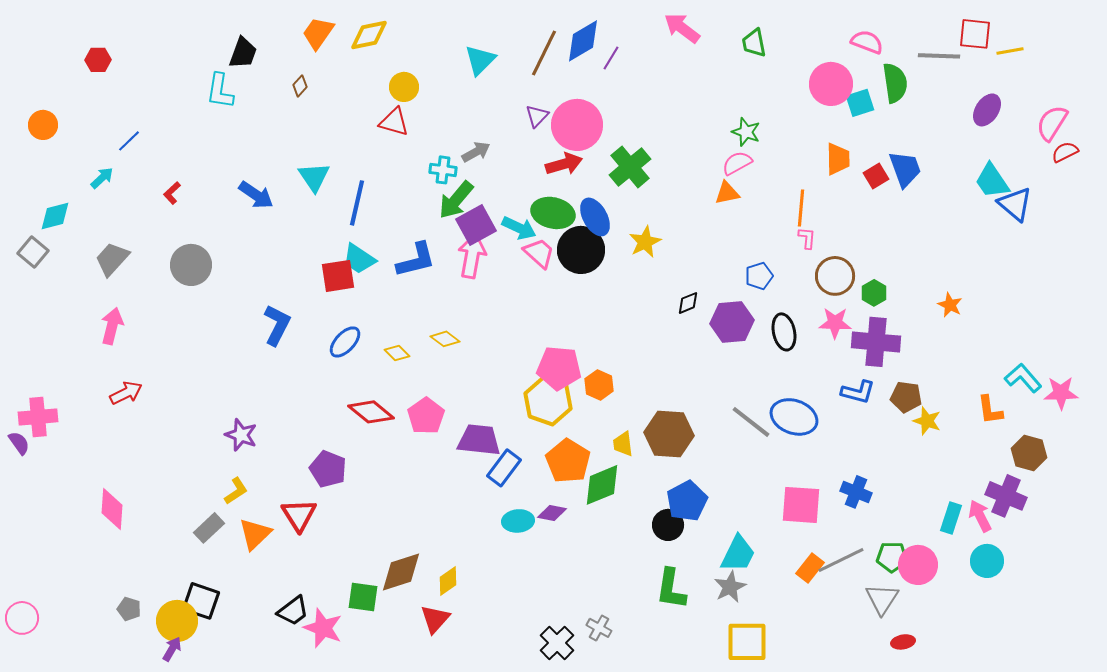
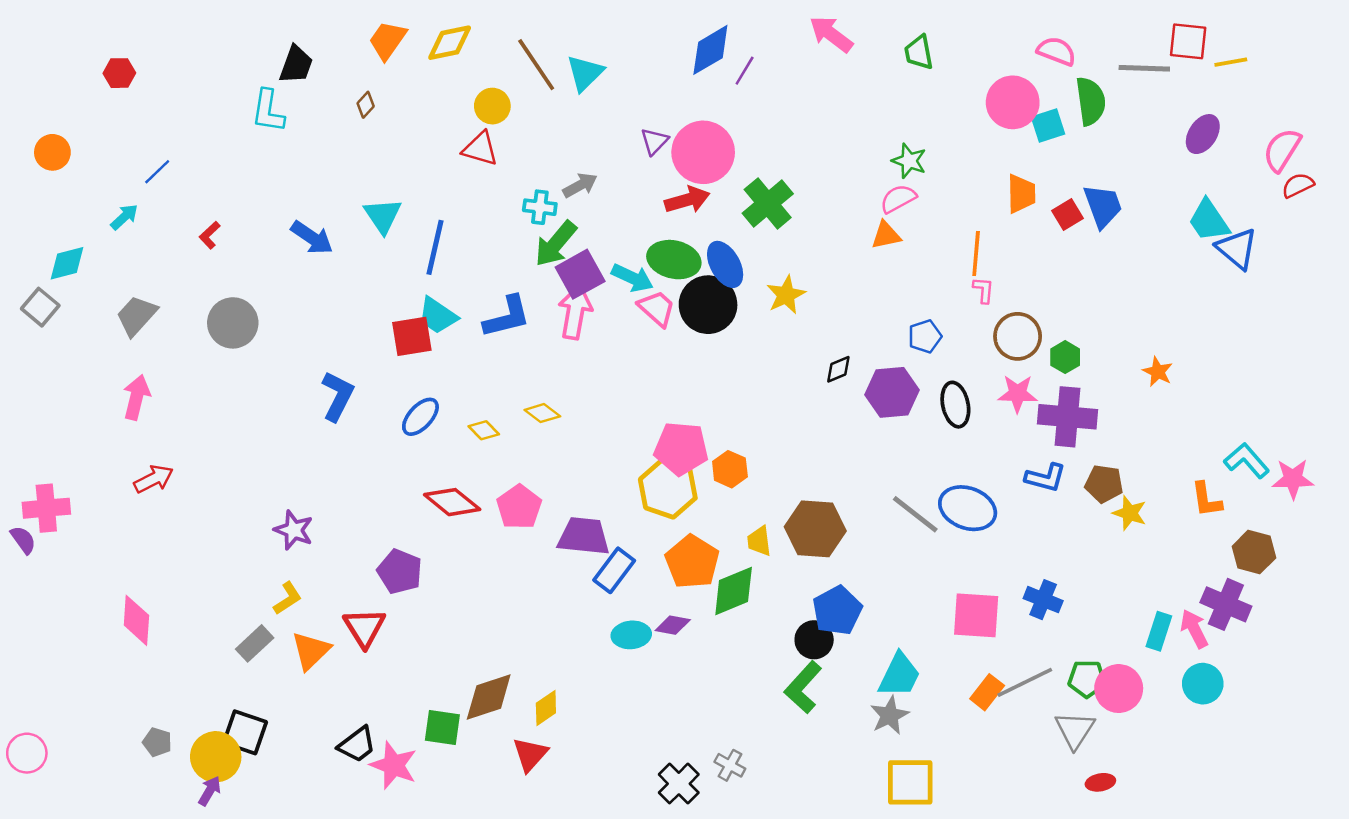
brown line: (544, 53) -> (536, 65), moved, turned -60
green L-shape: (671, 589) -> (803, 687), moved, turned 33

